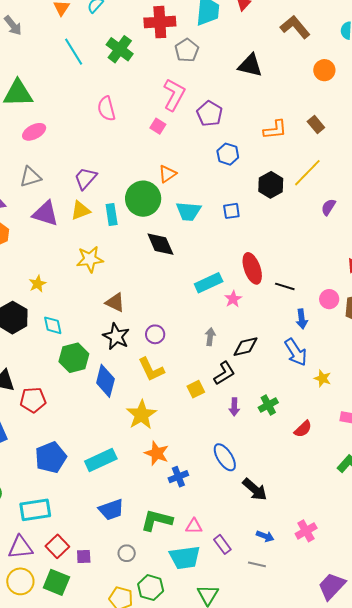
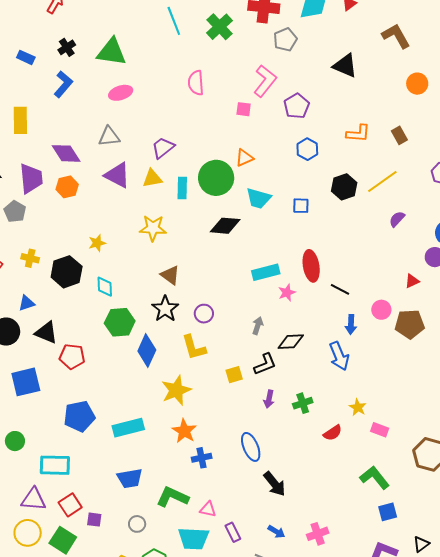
pink square: (158, 126) -> (244, 109), turned -35
black diamond: (160, 244) -> (225, 226), turned -72
yellow star: (323, 378) -> (358, 407), moved

